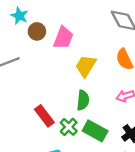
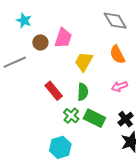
brown circle: (37, 31) -> (40, 42), moved
red rectangle: (44, 116) -> (54, 91), moved

